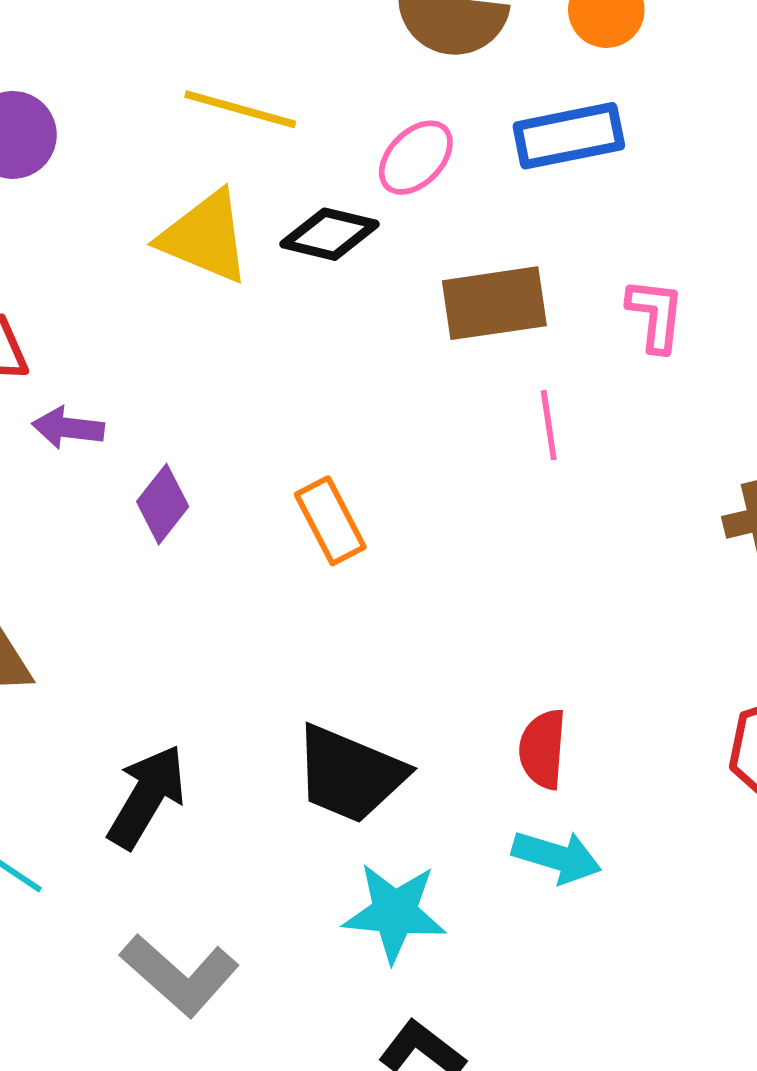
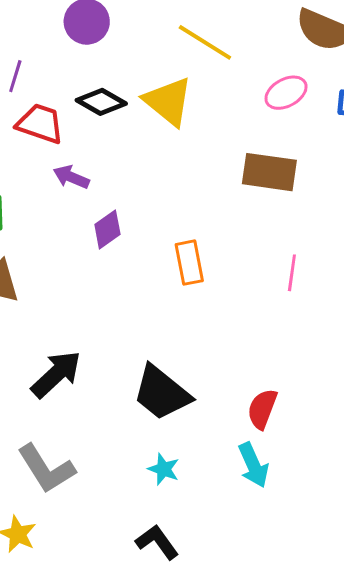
black diamond: (330, 234) -> (101, 102), moved
brown rectangle: (494, 303) -> (269, 172), moved
pink line: (549, 425) -> (292, 273), moved
cyan arrow: (557, 857) -> (253, 465), turned 33
cyan star: (395, 913) -> (164, 469), size x0.6

